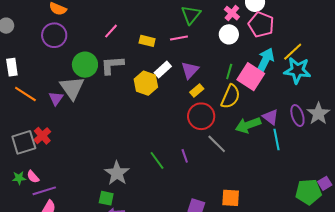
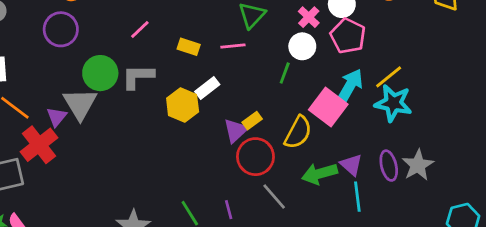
purple triangle: (190, 70) -> (236, 131), moved
green line: (229, 72) -> (285, 73), moved
red cross: (42, 136) -> (39, 145), moved, size x1.5

